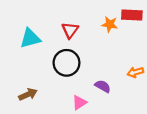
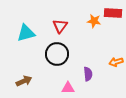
purple semicircle: (103, 86) -> (88, 74), turned 56
pink triangle: (79, 103) -> (68, 88), turned 32

